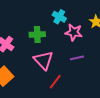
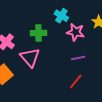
pink triangle: (44, 60) -> (30, 57), moved
red line: (55, 82) -> (76, 81), moved

